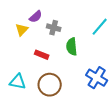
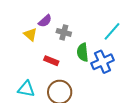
yellow triangle: (22, 30) -> (30, 35), turned -32
blue cross: (97, 78) -> (103, 62), moved, turned 35

